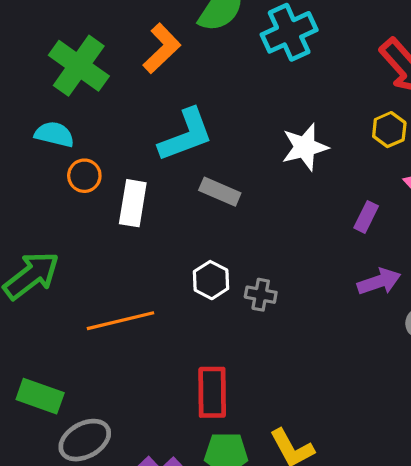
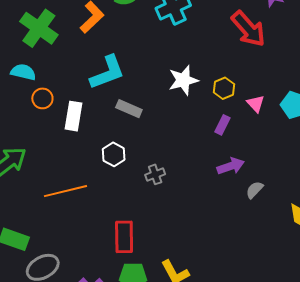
yellow hexagon: (389, 130) -> (224, 88), moved
white hexagon: (211, 280) -> (114, 154), moved
gray cross: (261, 295) -> (155, 174), turned -30

